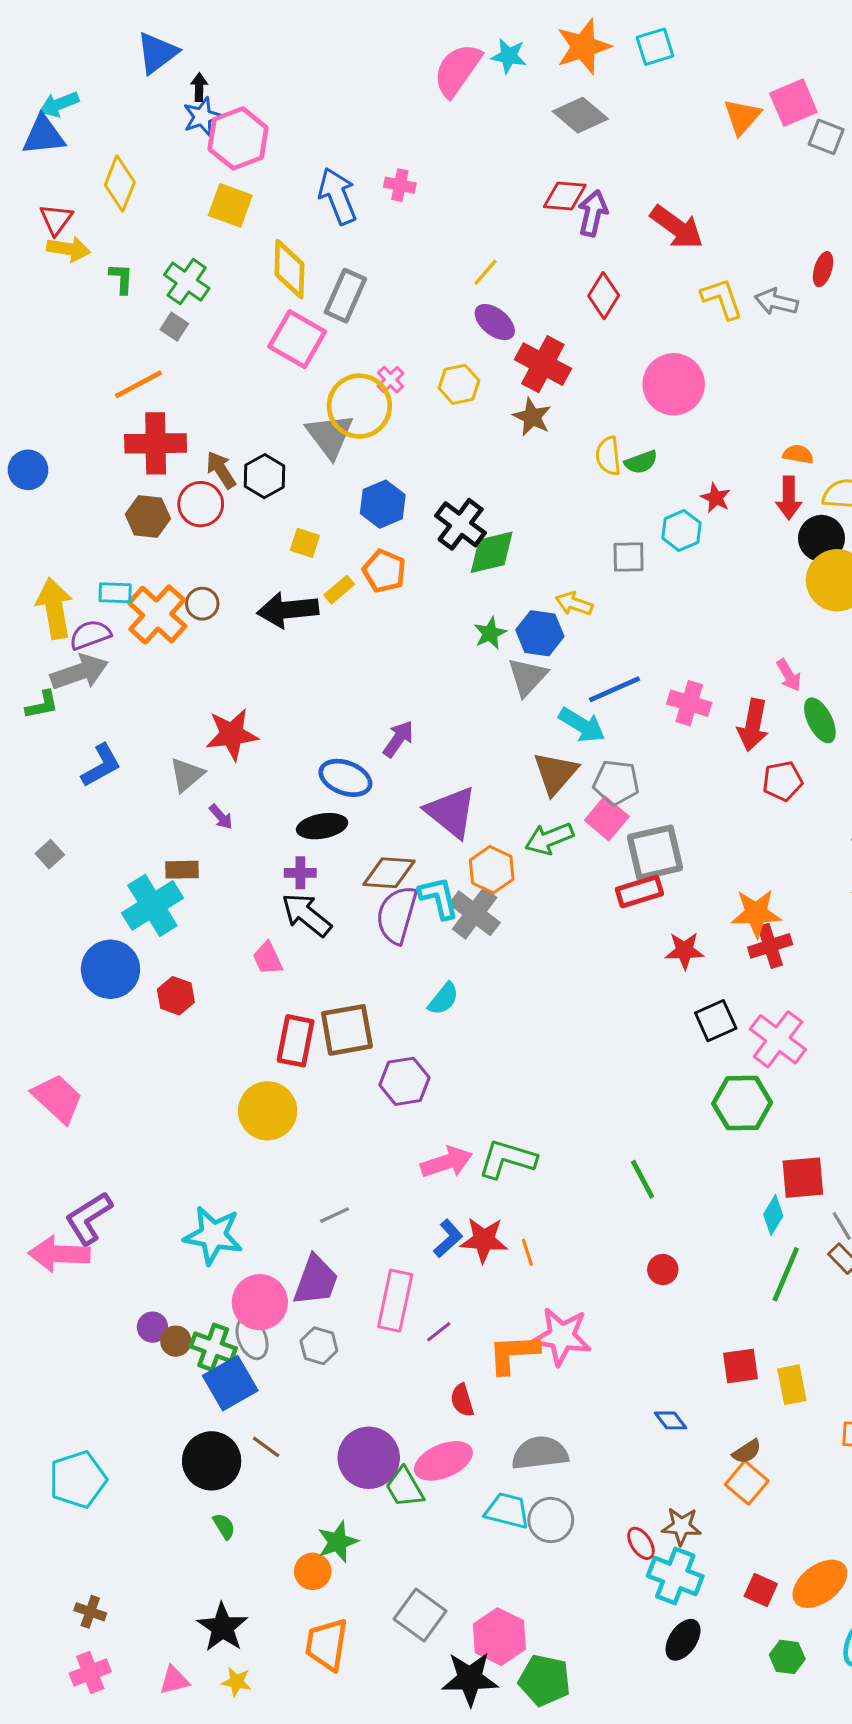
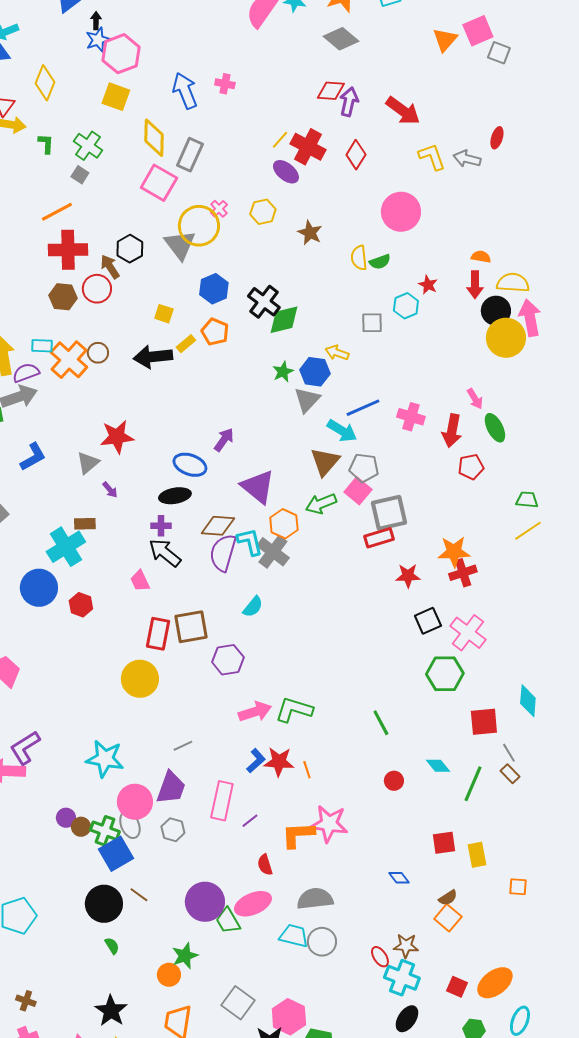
red cross: (543, 364) -> (308, 147), moved
black hexagon: (264, 476) -> (130, 249), moved
cyan diamond: (773, 1215) -> (438, 766), moved, turned -70

